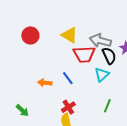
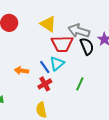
cyan triangle: (102, 75) -> (57, 64), moved
green line: (107, 106) -> (80, 84), moved
red cross: (68, 107) -> (45, 84), moved

